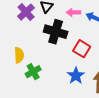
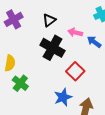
purple cross: (26, 12) -> (14, 19), moved
green cross: (33, 72) -> (20, 83), turned -35

